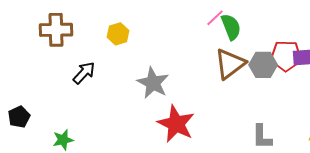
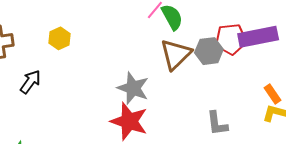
gray star: (153, 83) -> (133, 88), moved

